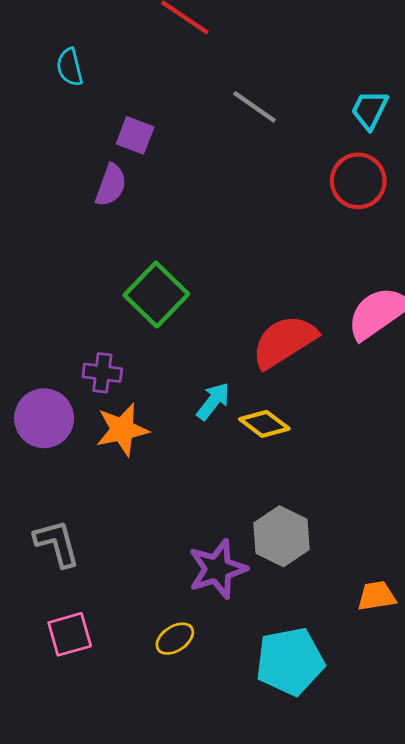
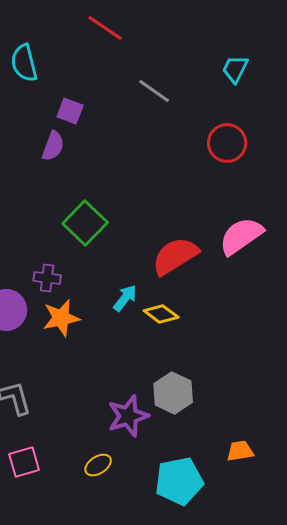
cyan semicircle: (70, 67) -> (24, 63), size x1.4
cyan trapezoid: (370, 110) -> (235, 69), moved
orange trapezoid: (377, 596) -> (240, 451), moved

